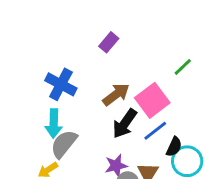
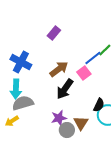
pink square: (152, 100) -> (84, 73), size x0.6
blue line: (155, 131) -> (93, 58), moved
gray semicircle: (64, 144) -> (23, 103), turned 35

